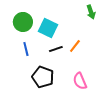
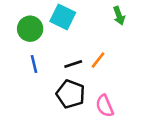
cyan square: (48, 28) -> (63, 17), moved
black pentagon: (43, 77) -> (71, 94), moved

